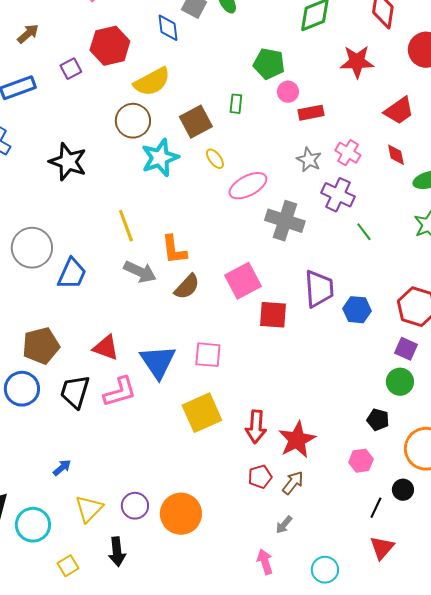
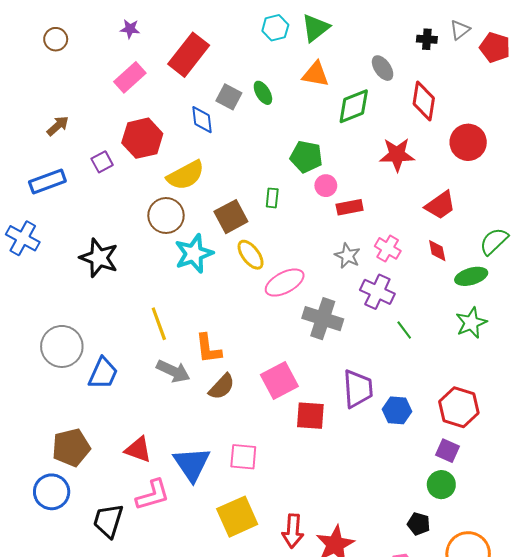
yellow ellipse: (215, 159) -> (251, 255), size x1.4
black trapezoid: (75, 392) -> (108, 521), moved

